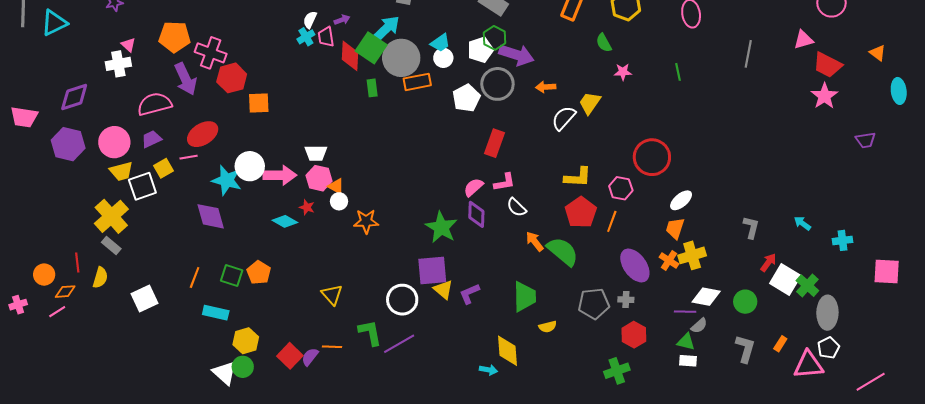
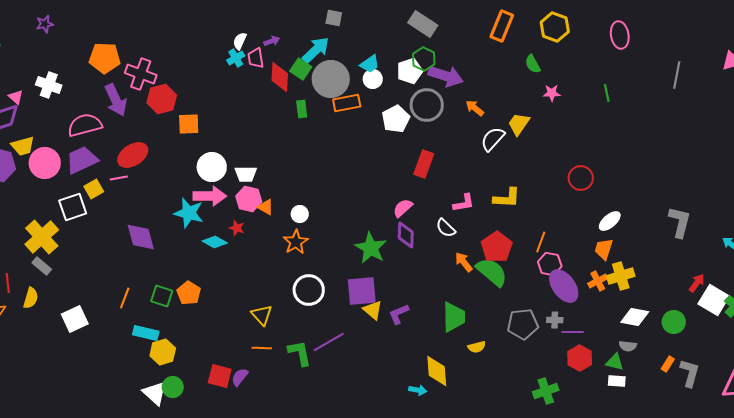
pink triangle: (128, 45) -> (16, 97), moved
green square: (371, 48) -> (301, 69), size x0.7
white cross: (118, 64) -> (49, 85), turned 30
orange arrow: (546, 87) -> (475, 108), turned 42
purple trapezoid: (151, 139) -> (82, 160), size x1.6
red circle: (652, 157) -> (581, 178), size x0.7
white circle: (250, 166) -> (212, 167), moved
yellow trapezoid: (121, 171) -> (23, 146), moved
cyan star: (227, 180) -> (189, 213), moved
pink L-shape: (505, 182) -> (464, 203), moved
pink hexagon: (621, 188) -> (550, 264), moved
white circle: (339, 201) -> (300, 214), moved
red pentagon: (581, 212) -> (497, 247), moved
orange star: (366, 221) -> (296, 242), turned -30
gray L-shape: (751, 227) -> (680, 222), moved, size x1.4
orange cross: (669, 260) -> (598, 281), turned 30
white circle: (402, 300) -> (309, 290), moved
purple line: (685, 312) -> (573, 332), moved
gray semicircle: (699, 326) -> (628, 346), turned 48
red hexagon: (634, 335) -> (580, 358), moved
yellow hexagon: (246, 341) -> (163, 352), moved
purple line: (399, 344) -> (329, 342), moved
orange rectangle: (780, 344) -> (668, 364), moved
orange line: (332, 347) -> (262, 348), moved
gray L-shape: (745, 349) -> (690, 373), moved
red square: (290, 356) -> (220, 376), turned -30

